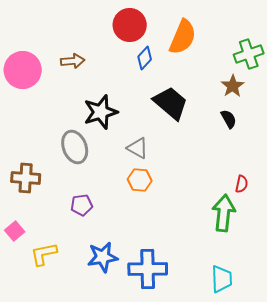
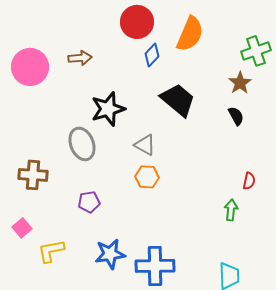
green arrow: (224, 213) -> (231, 210), size x0.6

